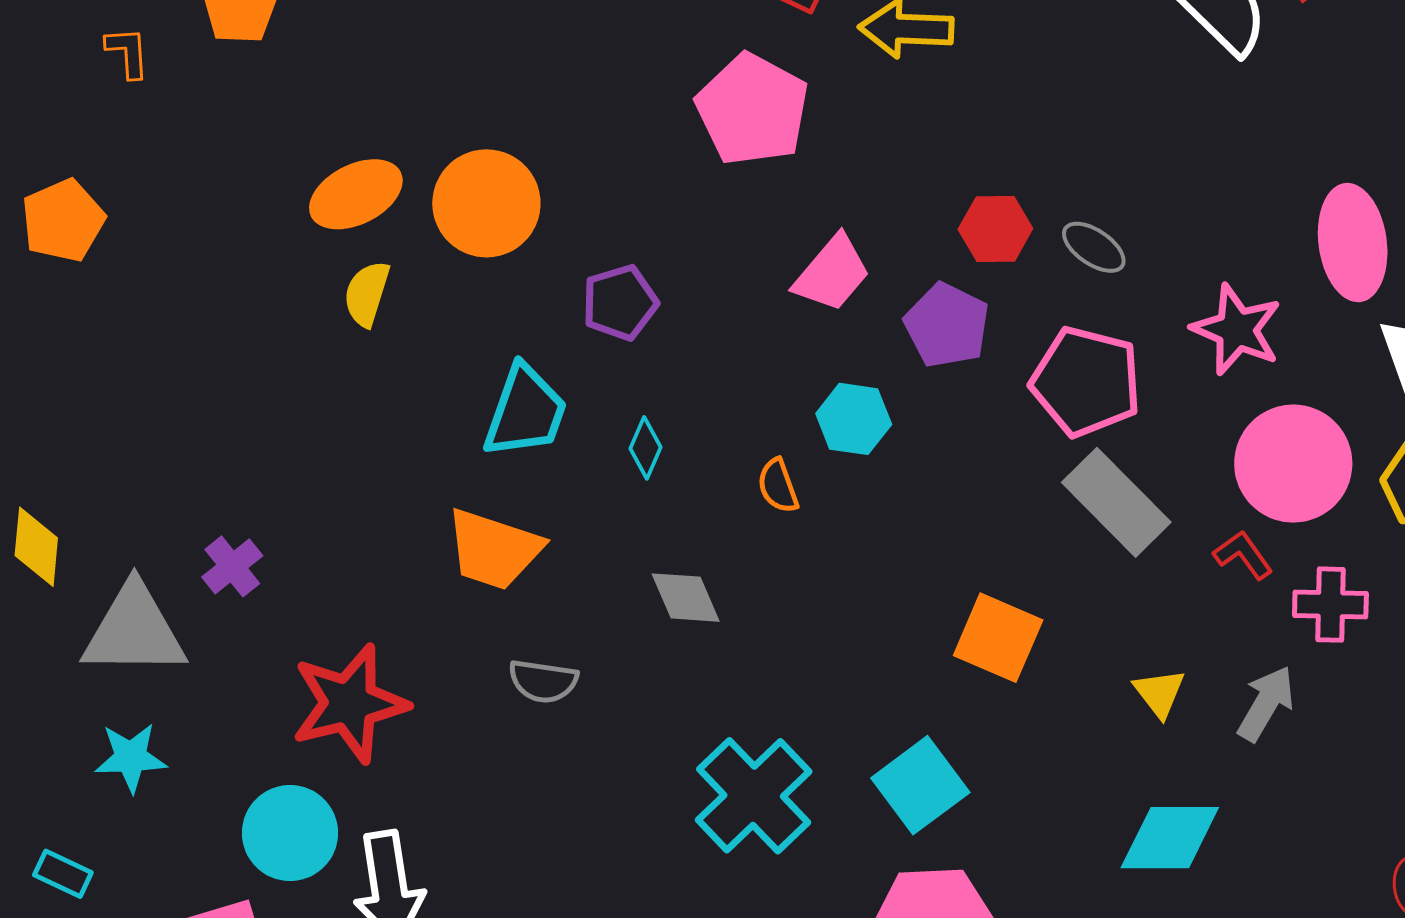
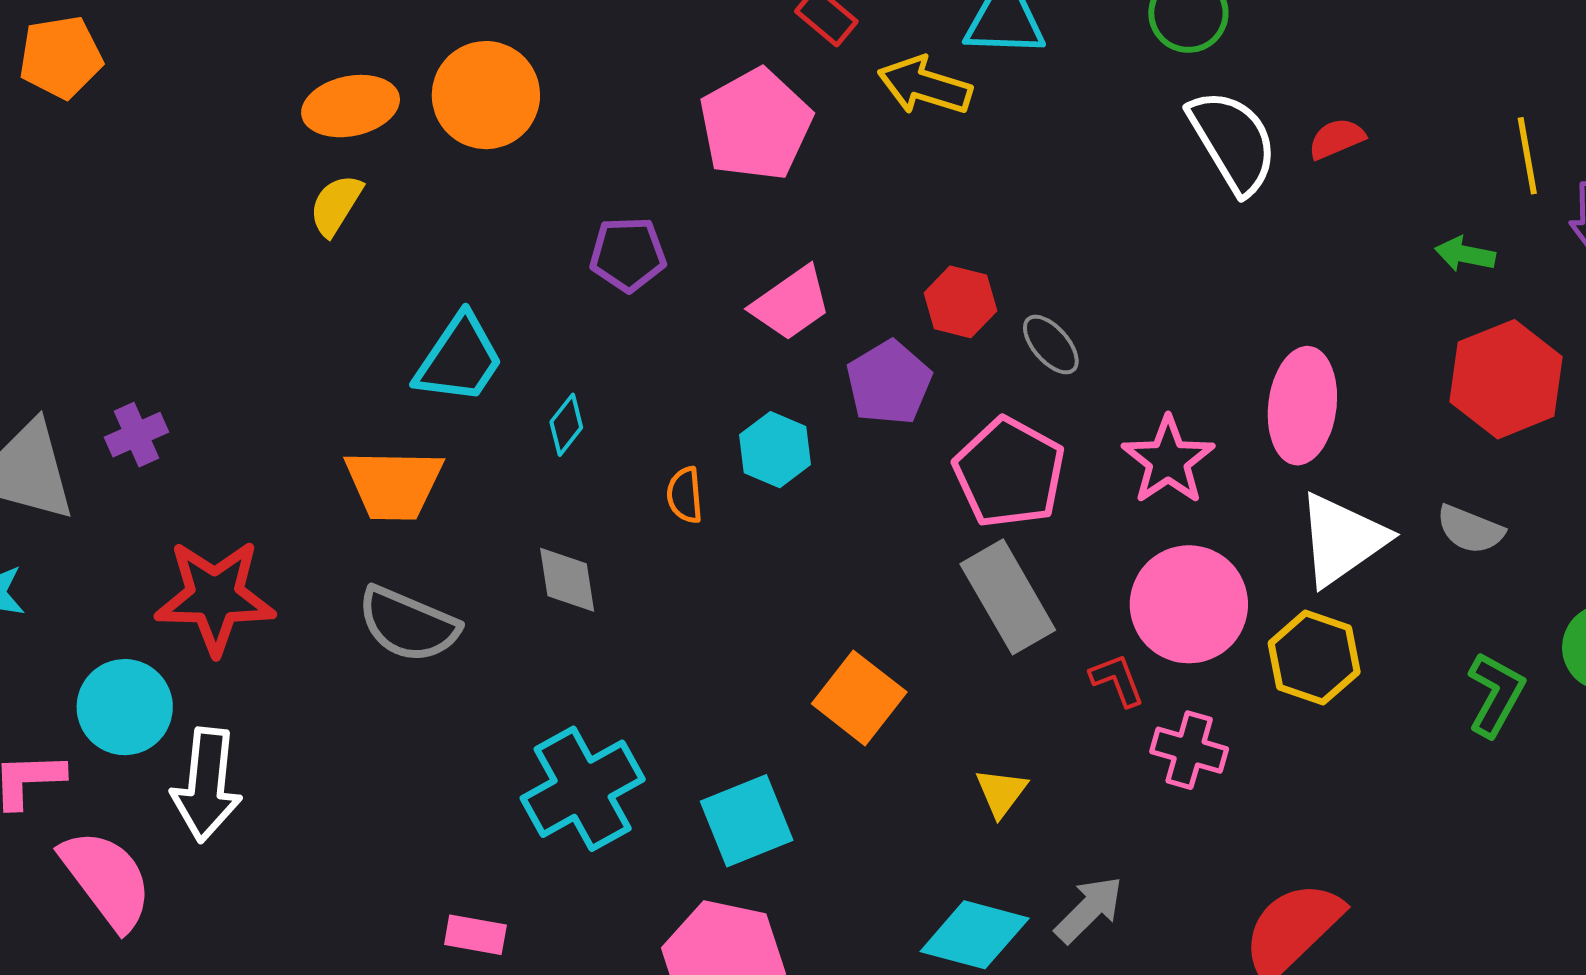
orange circle: (486, 203) -> (486, 95), moved
purple pentagon: (620, 303) -> (628, 254), moved
orange trapezoid: (494, 549) -> (394, 484), turned -32
gray semicircle: (543, 681) -> (408, 624), size x1.5
gray arrow: (1266, 703) -> (1089, 909), moved

